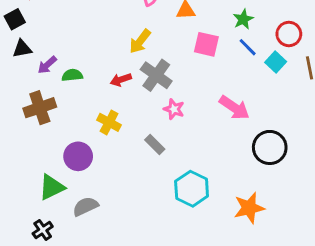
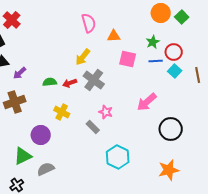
red circle: (289, 34) -> (174, 52), moved
blue line: (248, 47) -> (156, 61), turned -48
green semicircle: (72, 75) -> (50, 82), moved
pink arrow: (234, 108) -> (147, 102), turned 105
pink star: (174, 109) -> (106, 112), moved
orange star: (249, 208) -> (169, 170), moved

